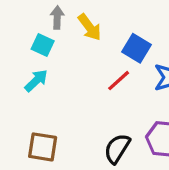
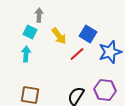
yellow arrow: (90, 27) -> (59, 36), moved
cyan arrow: (36, 81) -> (26, 54), turned -42

